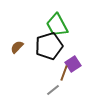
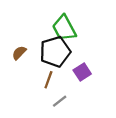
brown line: (64, 73) -> (48, 80), moved

